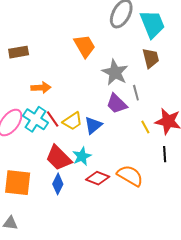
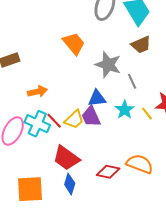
brown trapezoid: (151, 58) -> (141, 45), turned 90
purple trapezoid: (117, 104) -> (91, 117), moved, turned 30
blue triangle: (93, 125) -> (97, 98), moved, turned 42
cyan star: (82, 156) -> (125, 110), moved

